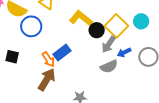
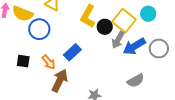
yellow L-shape: (81, 18) -> (88, 16), turned -95
blue arrow: (124, 52) -> (134, 46), size x1.6
orange arrow: (48, 59) -> (49, 62), moved
gray semicircle: (109, 66) -> (136, 81), moved

